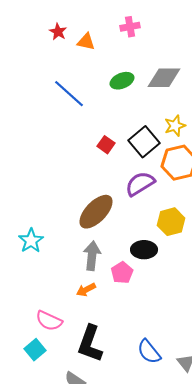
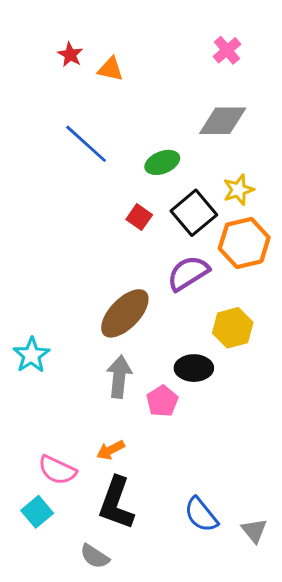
pink cross: (130, 27) -> (227, 50), moved, turned -30
green ellipse: (122, 81) -> (162, 162), moved
orange arrow: (86, 290) -> (110, 450), moved

